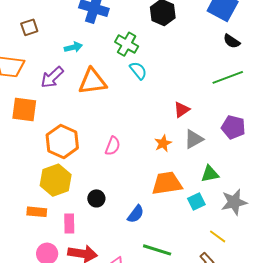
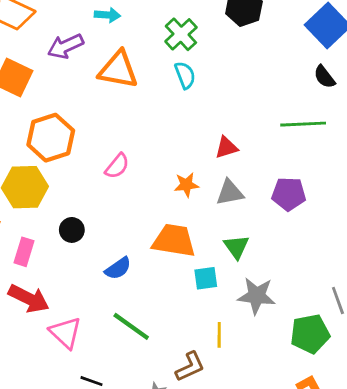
purple pentagon: (233, 127) -> (289, 194), turned -30
green triangle: (210, 174) -> (236, 247), turned 48
yellow line: (218, 236) -> (219, 335), turned 36

